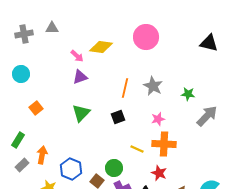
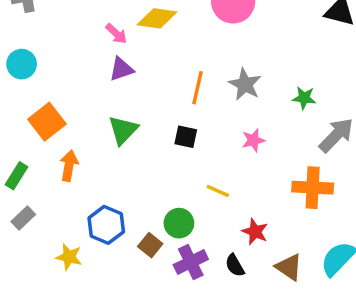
orange square: (36, 108) -> (47, 122), size x1.5
black square: (118, 117) -> (186, 137), turned 32
orange cross: (164, 144) -> (313, 188), moved
orange arrow: (42, 155) -> (69, 166), moved

